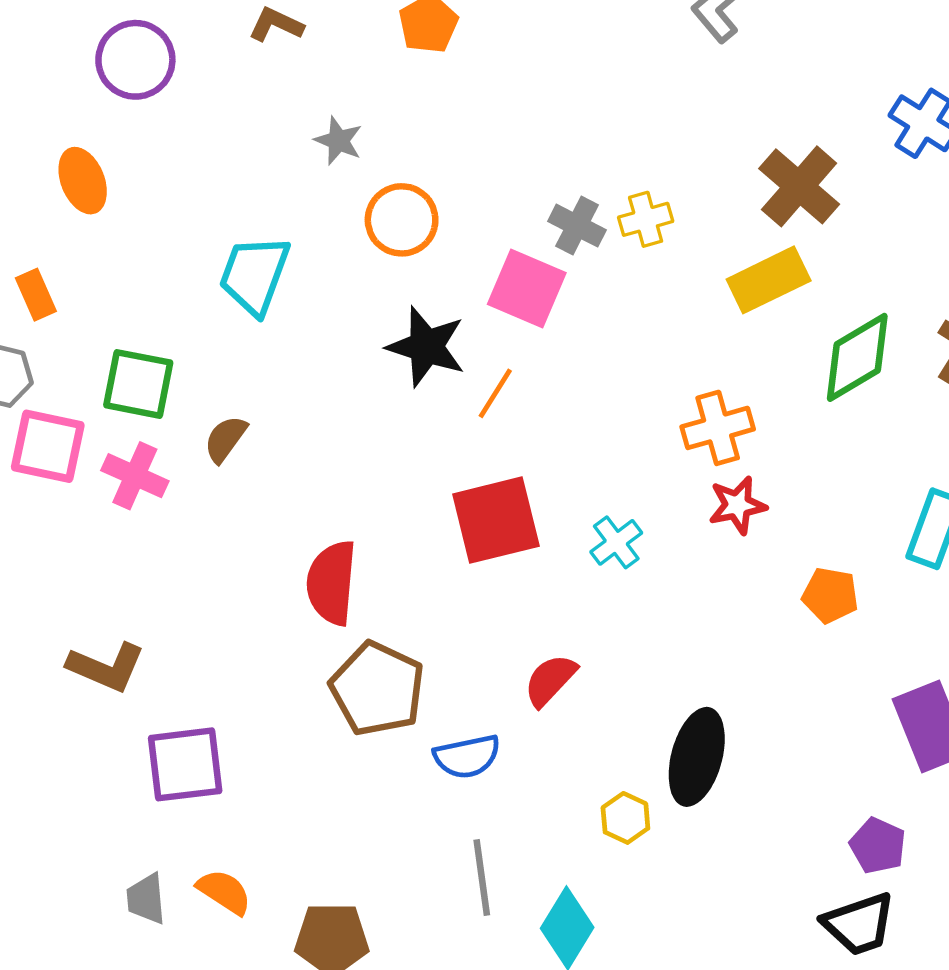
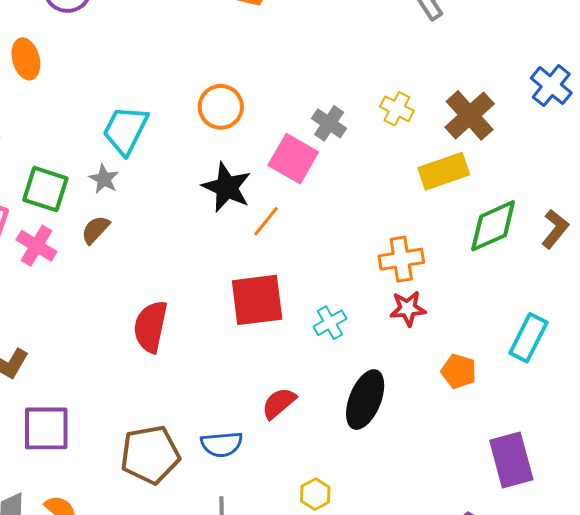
gray star: (338, 141) -> (104, 179), moved
yellow cross: (646, 219) -> (397, 109), moved, turned 36
brown pentagon: (377, 689) -> (150, 455), moved, turned 30
black ellipse: (697, 757) -> (365, 400), moved

